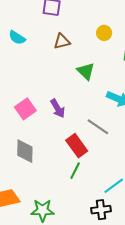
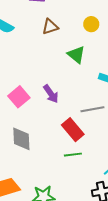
yellow circle: (104, 33) -> (91, 24), moved
gray line: (98, 127) -> (92, 109), turned -40
green line: (75, 171) -> (73, 155), turned 60

